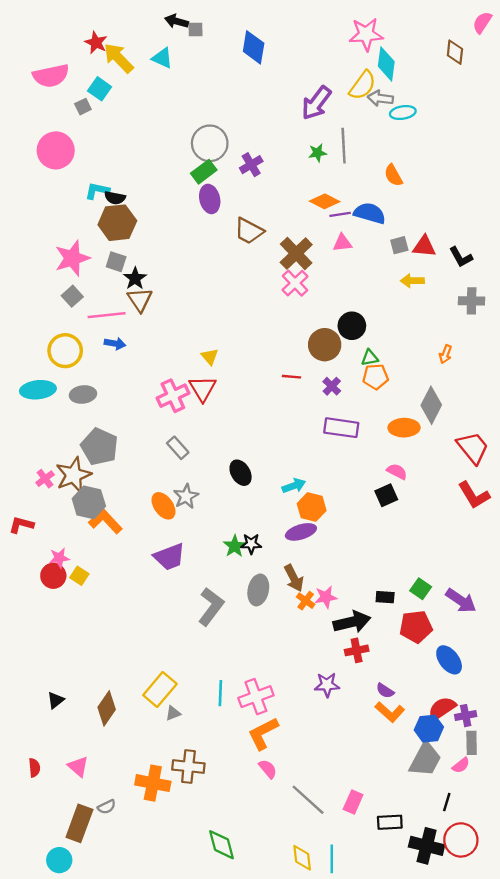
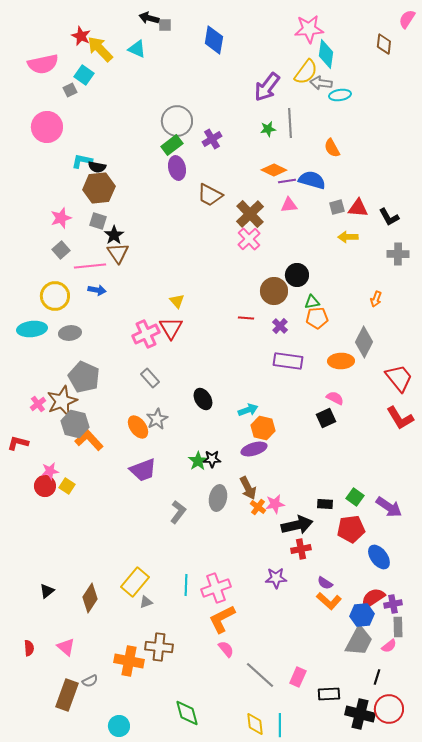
pink star: (72, 258) -> (61, 218), size x0.7
gray L-shape: (211, 607) -> (178, 512), size x0.7
cyan circle: (59, 860) -> (119, 726), moved

